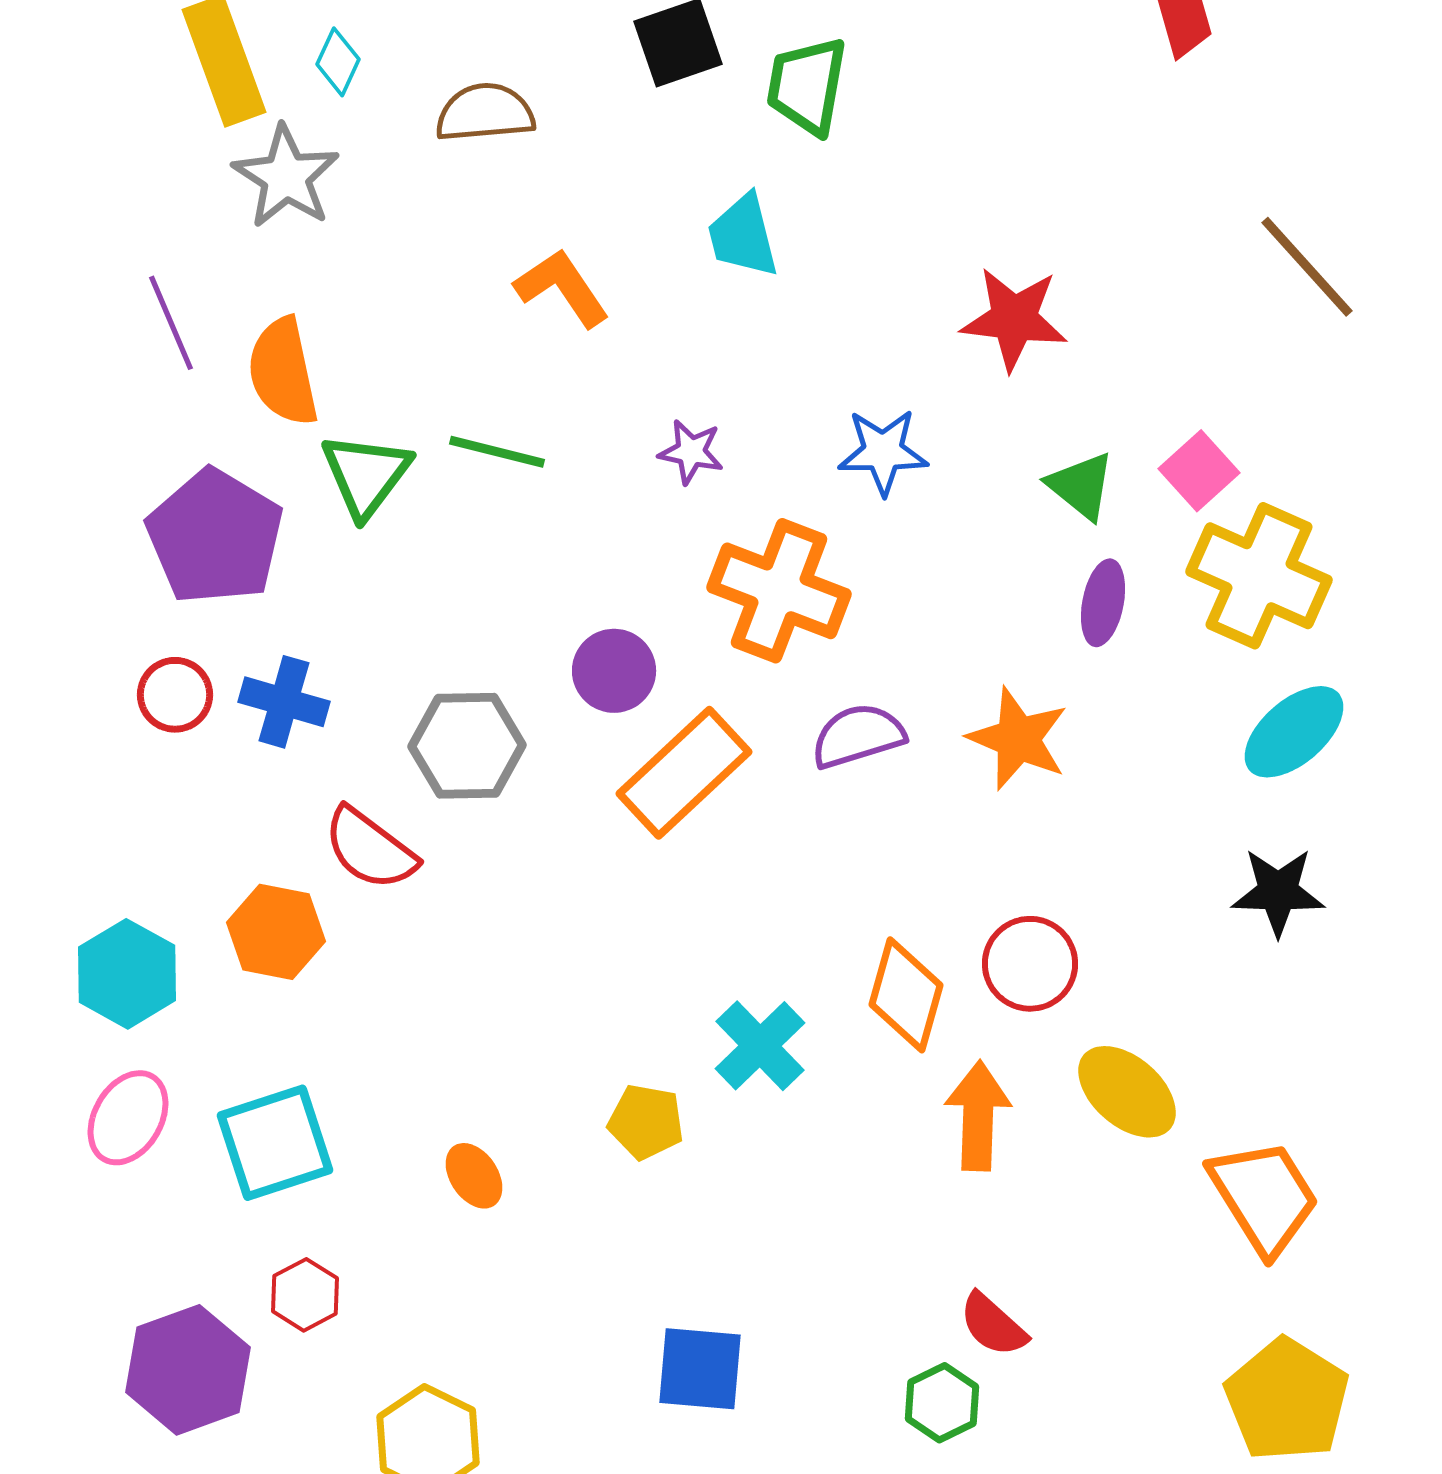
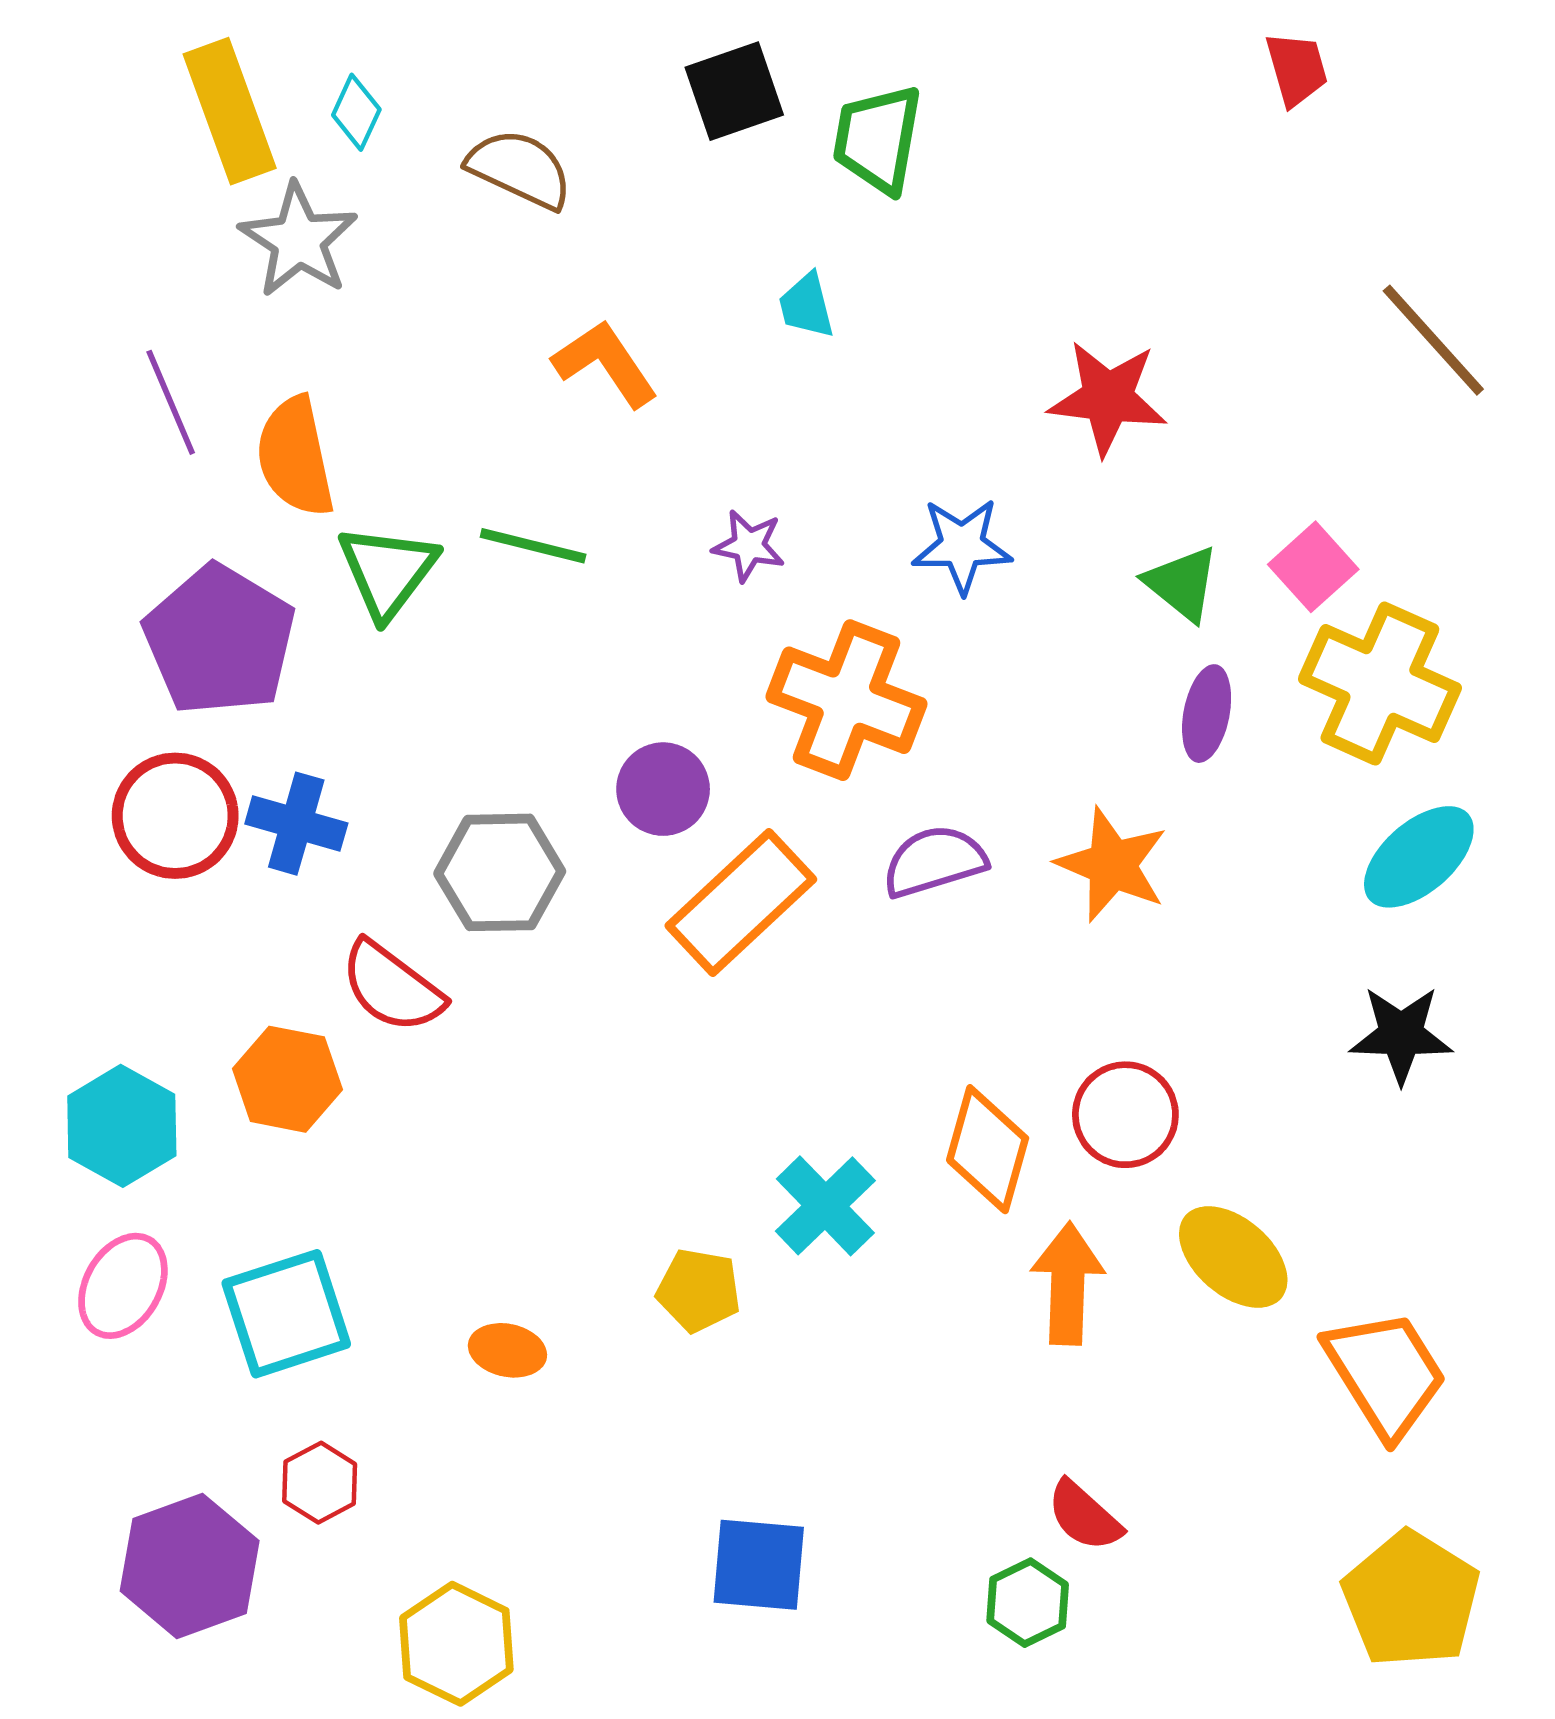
brown semicircle: (485, 113) -> (520, 169), turned 30
cyan trapezoid: (743, 236) -> (806, 306), size x0.7
red circle: (175, 695) -> (175, 816), size x1.5
orange ellipse: (474, 1176) -> (507, 1350), turned -44

